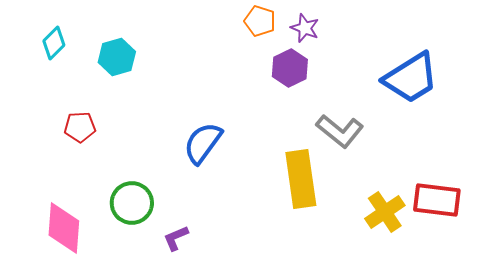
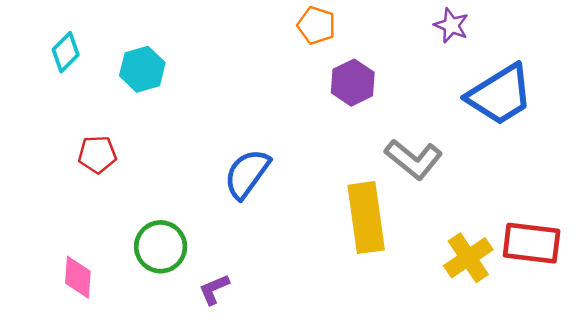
purple star: (305, 28) -> (451, 25), moved
pink diamond: (64, 228) -> (78, 277), size x0.7

